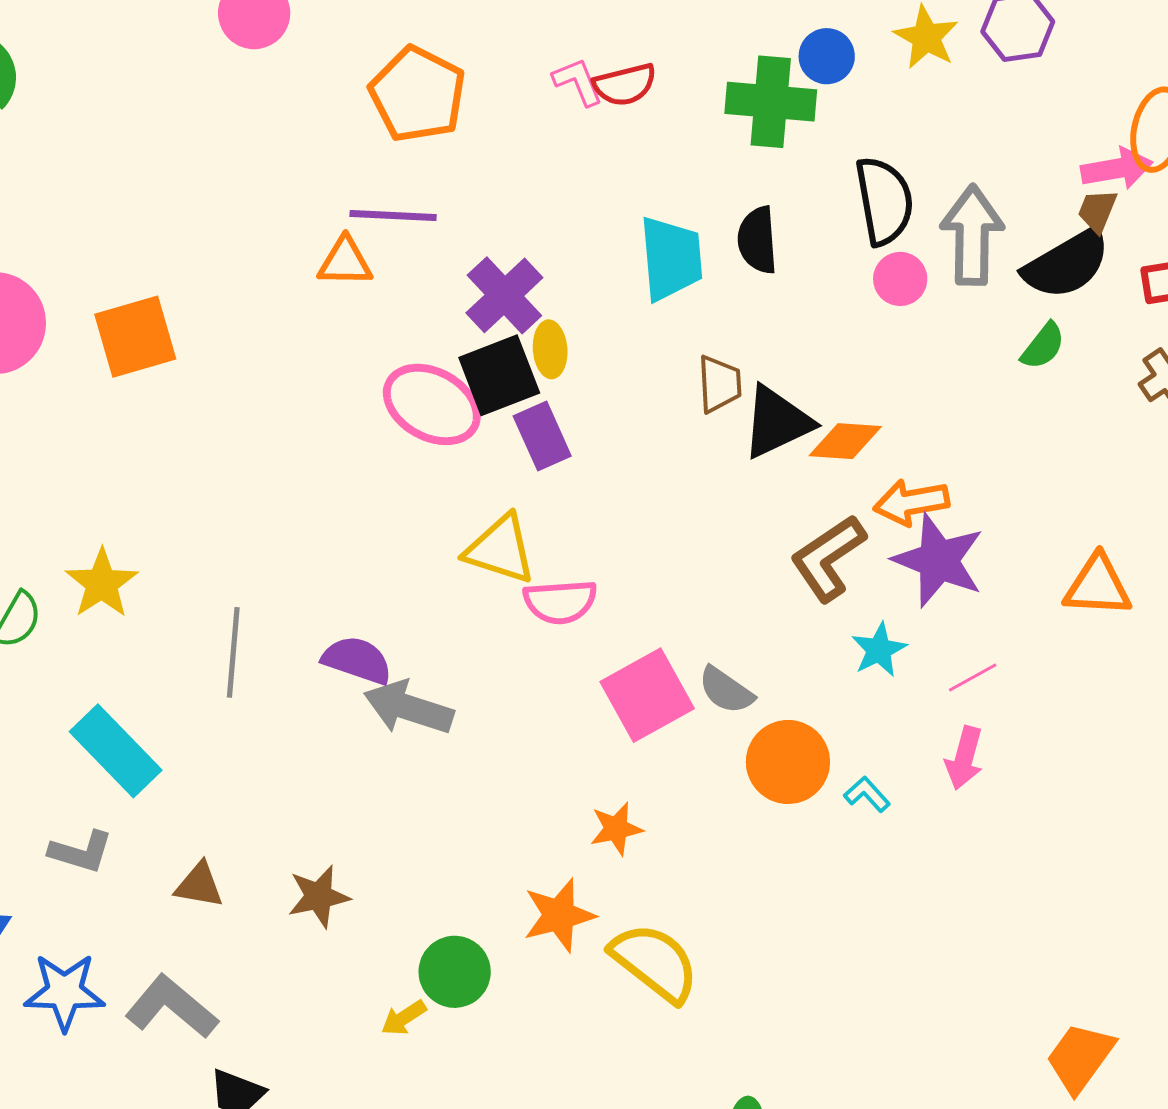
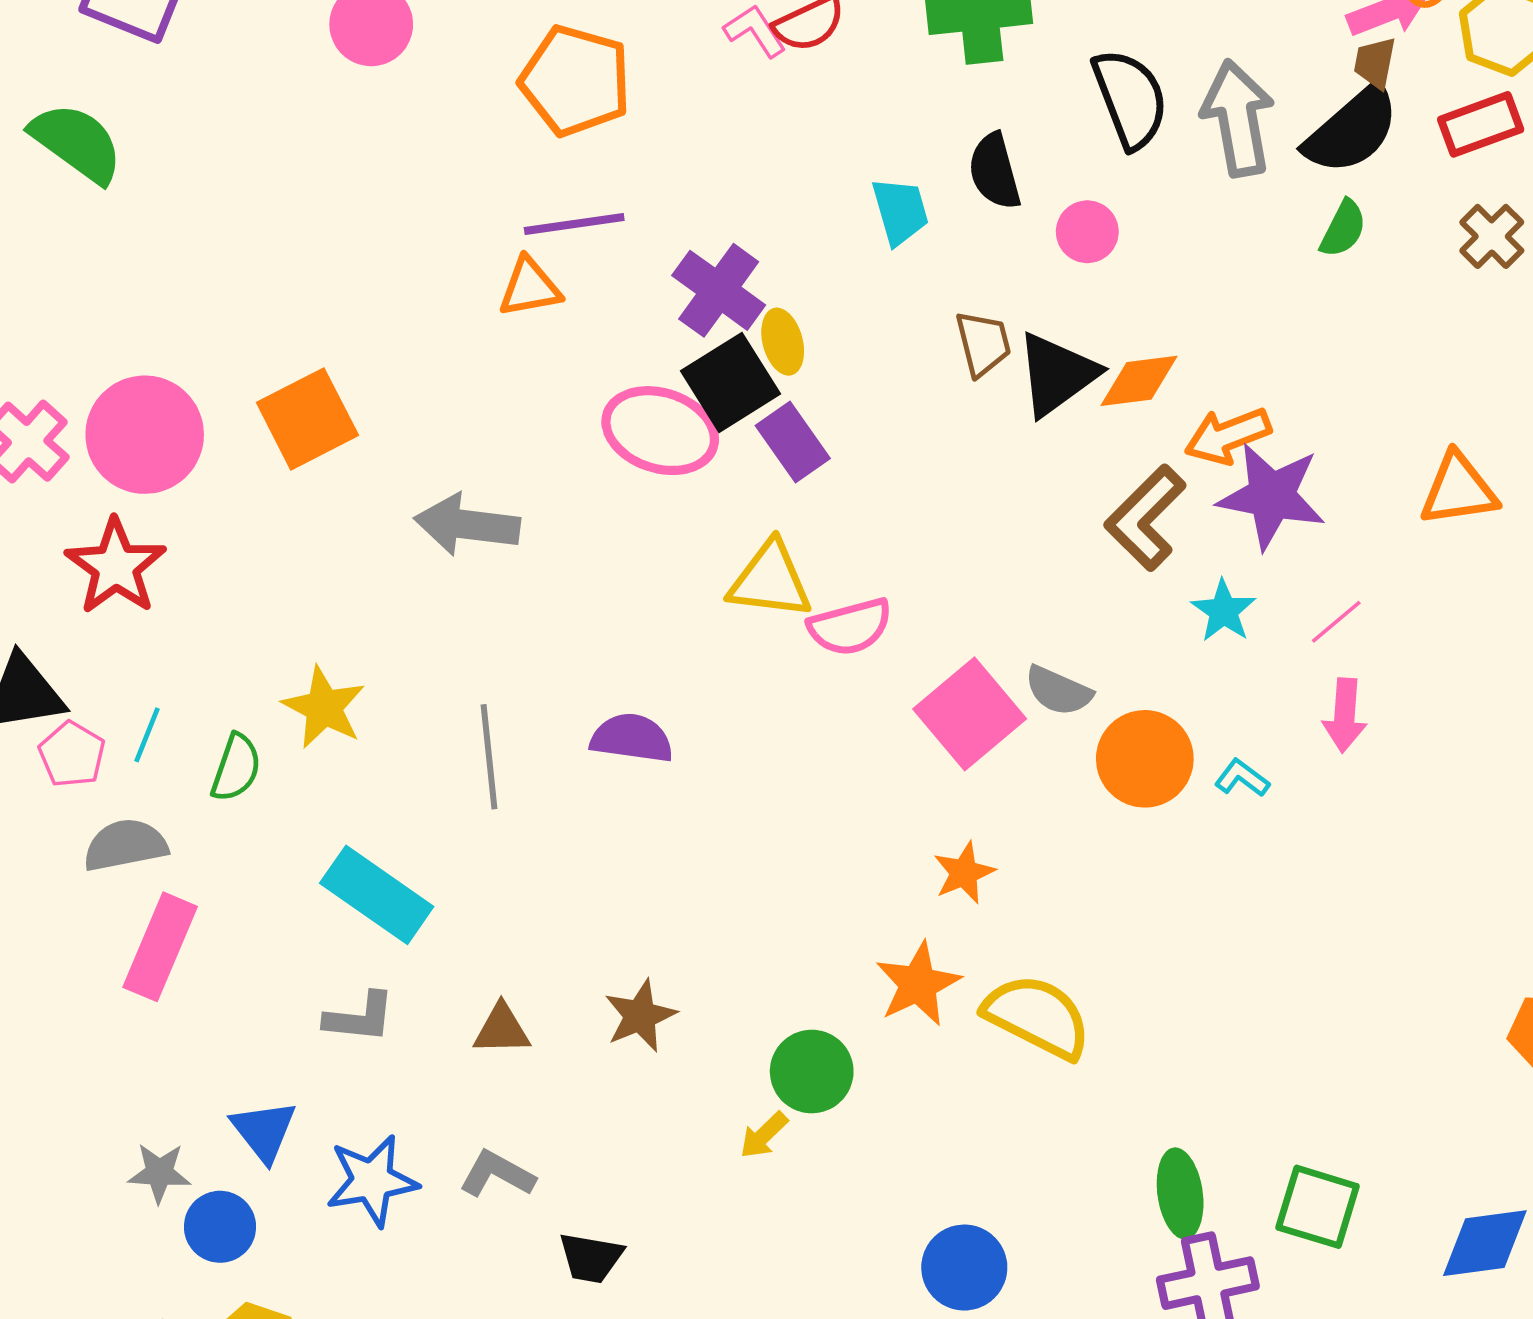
cyan trapezoid: (671, 258) -> (900, 211), size x0.7
pink circle: (900, 279) -> (1087, 232), moved
gray arrow: (409, 708) -> (467, 525), moved
gray L-shape: (172, 1007) -> (497, 1174), size x0.7

